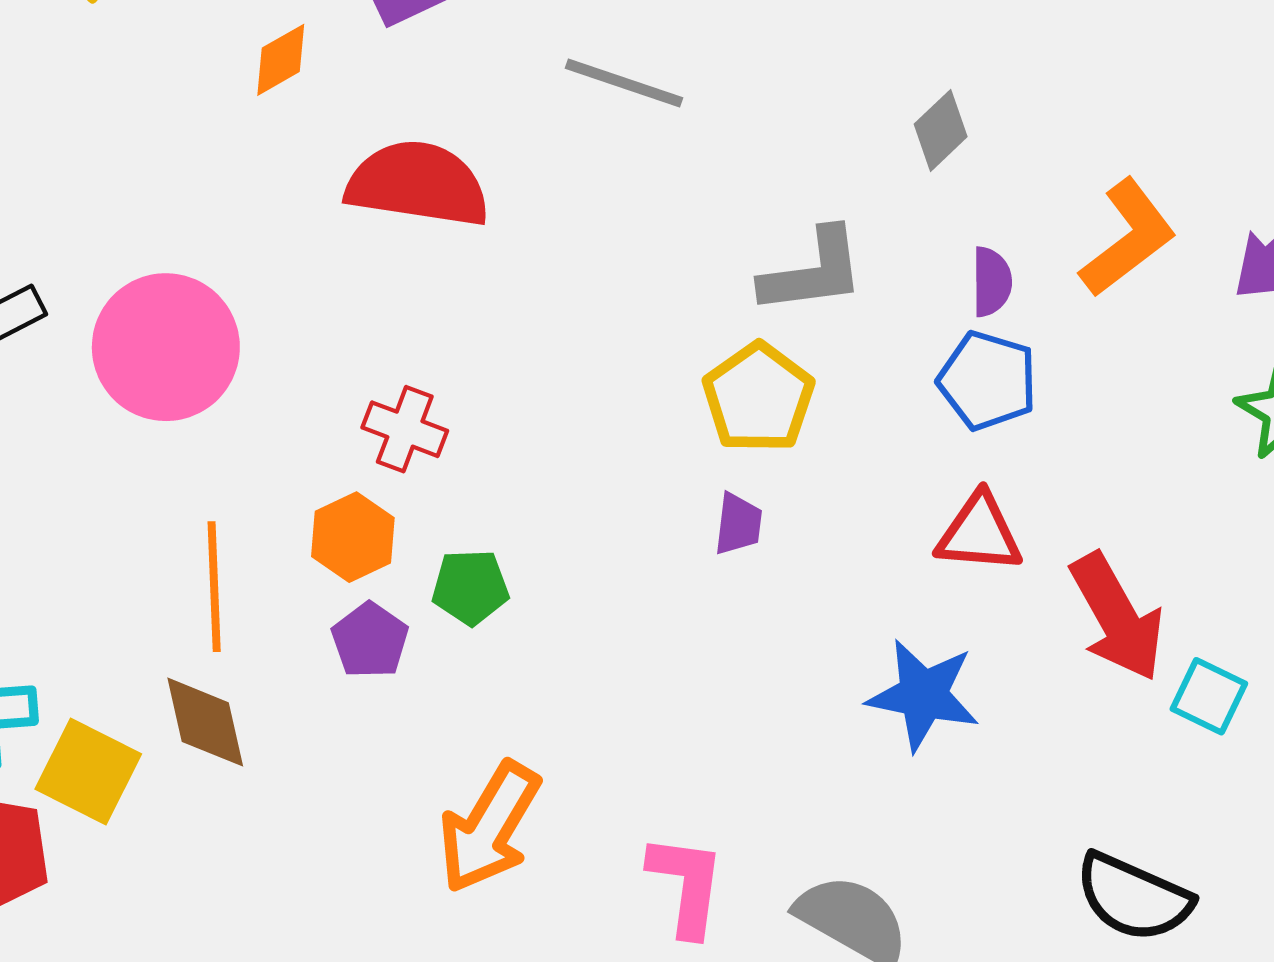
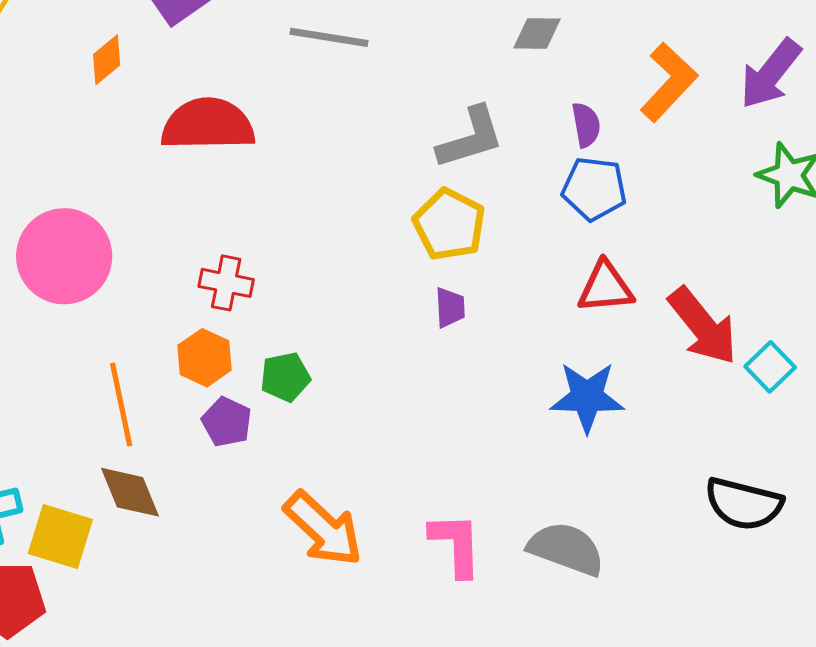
gray diamond: (941, 130) -> (537, 33), turned 54
cyan square: (1209, 696) -> (770, 367), turned 30
orange arrow: (489, 827) -> (323, 529), turned -68

